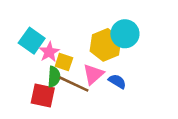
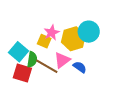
cyan square: (32, 41) -> (19, 52), moved
pink star: (49, 52) -> (52, 33), moved
yellow square: (64, 62) -> (44, 41), moved

